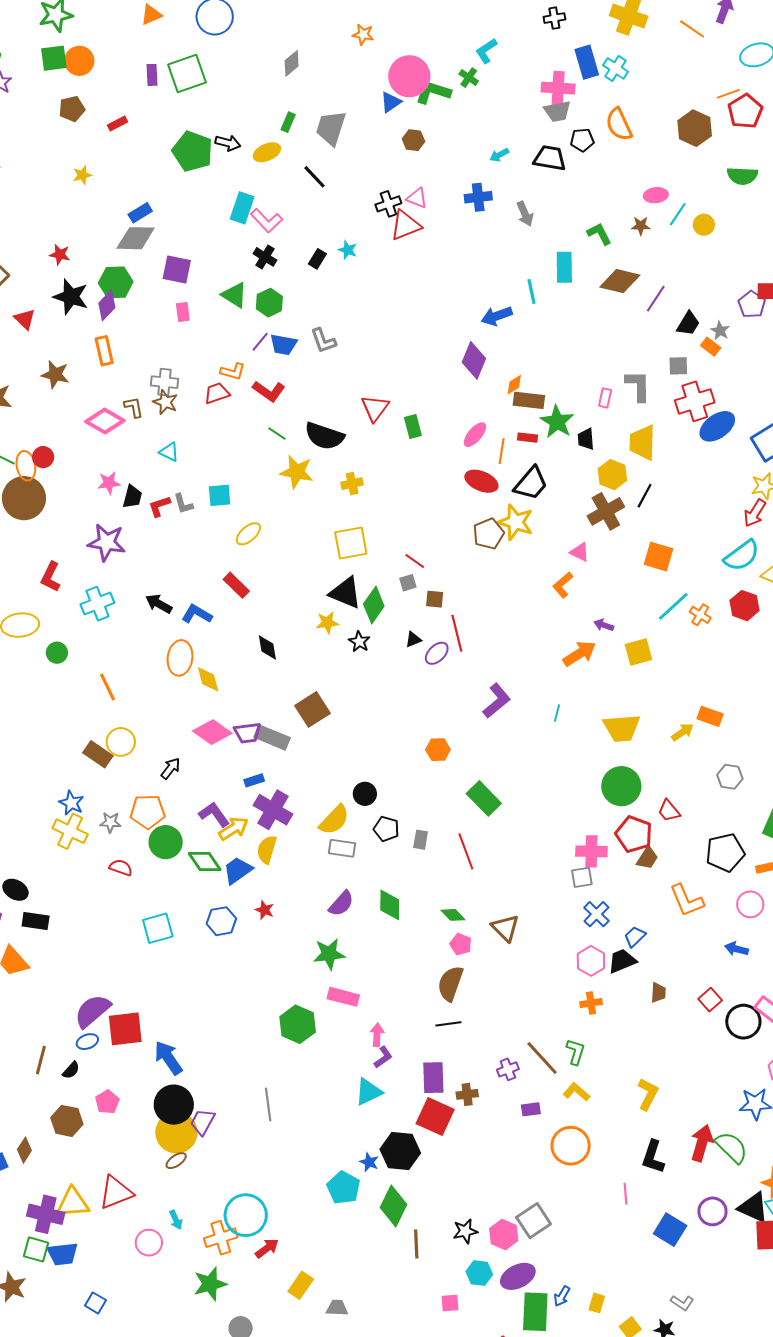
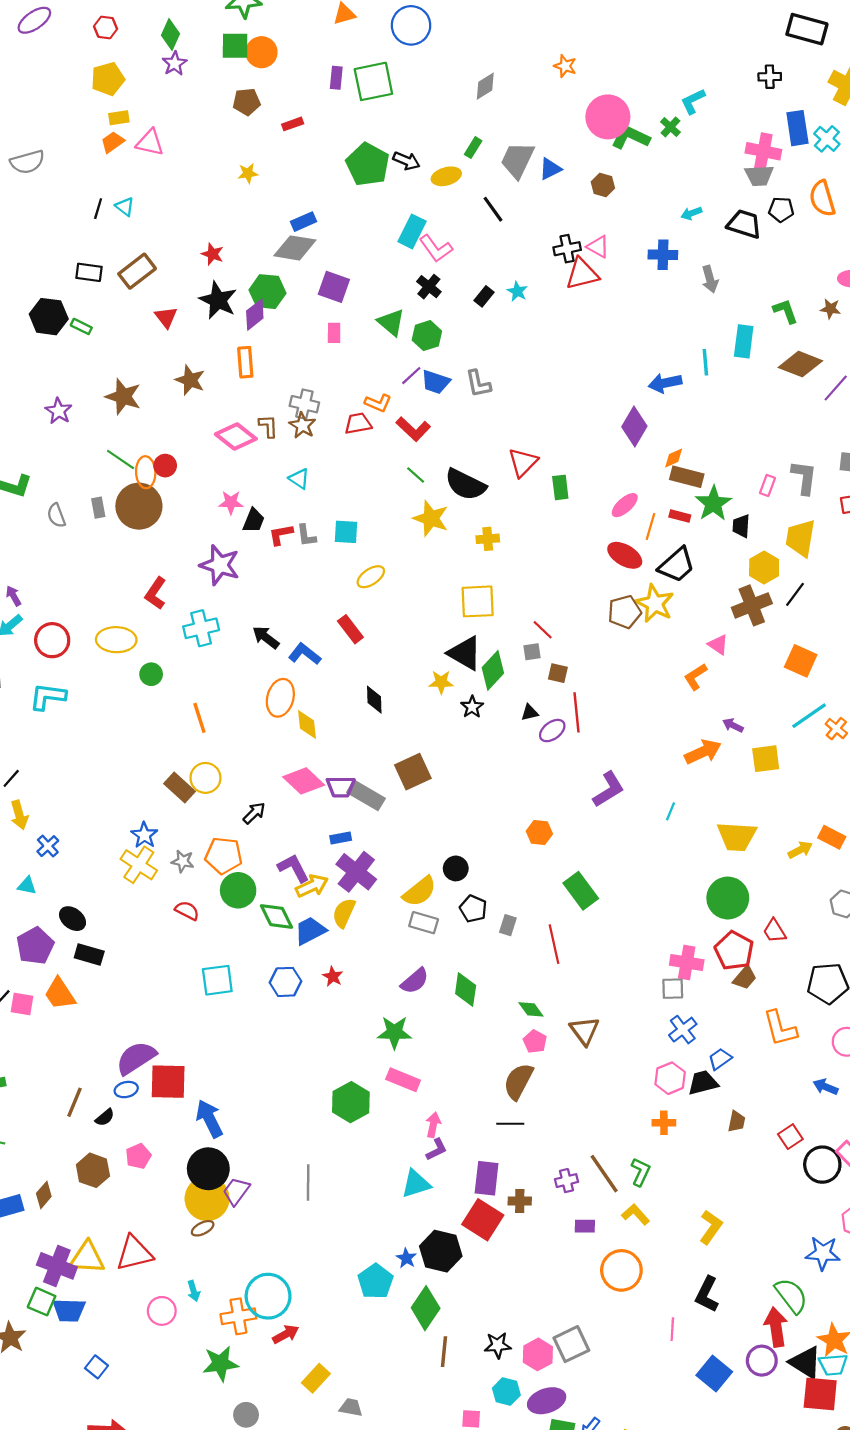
blue triangle: (391, 102) -> (550, 169), moved
red arrow: (702, 1143) -> (776, 1327), moved, turned -33

